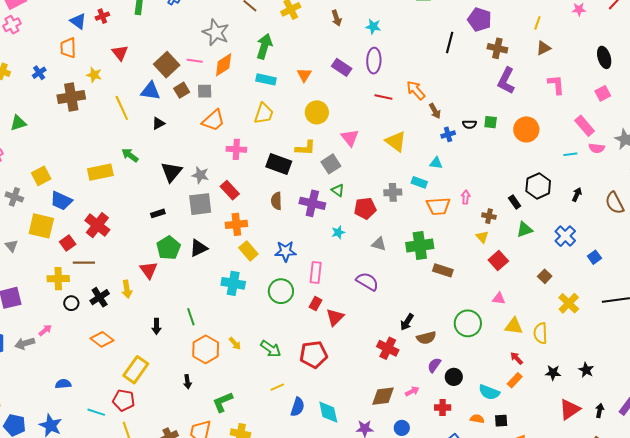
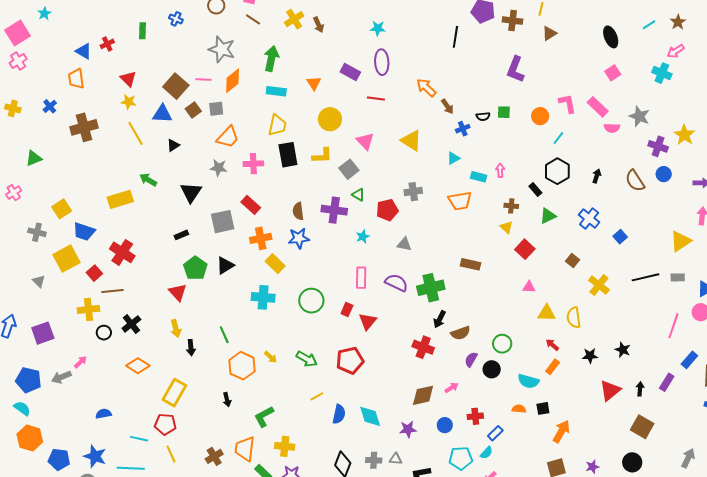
brown arrow: (336, 18) -> (318, 25), moved
brown cross: (497, 48) -> (513, 21), moved
yellow star: (94, 75) -> (129, 102), moved
pink L-shape: (556, 85) -> (567, 104), moved
red line: (383, 97) -> (376, 99), moved
orange circle: (526, 129) -> (540, 116), size x0.7
cyan line: (570, 154) -> (558, 138), moved, turned -40
cyan triangle: (436, 163) -> (453, 158), turned -32
black rectangle: (279, 164) -> (288, 155), moved, turned 65
gray star: (200, 175) -> (219, 168), moved
cyan rectangle: (419, 182) -> (479, 177), moved
pink arrow: (466, 197) -> (500, 170), moved
yellow square: (41, 226) -> (67, 259), turned -36
green cross: (420, 245) -> (431, 288), moved
blue star: (285, 251) -> (299, 238), moved
pink rectangle: (316, 272) -> (361, 278), moved
yellow arrow: (127, 289) -> (176, 328), moved
green circle: (468, 323) -> (502, 344), moved, size x0.7
red cross: (443, 407) -> (475, 416), moved

